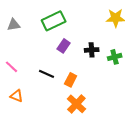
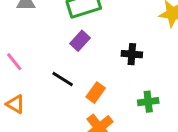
purple rectangle: (64, 46) -> (80, 41), moved
green cross: (115, 57) -> (148, 102), moved

